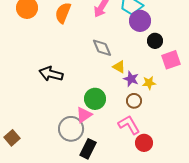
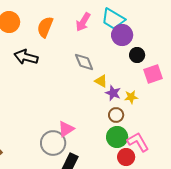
black arrow: (51, 74) -> (26, 57), moved
green circle: (95, 99) -> (117, 137), moved
pink L-shape: (129, 125) -> (138, 142), moved

